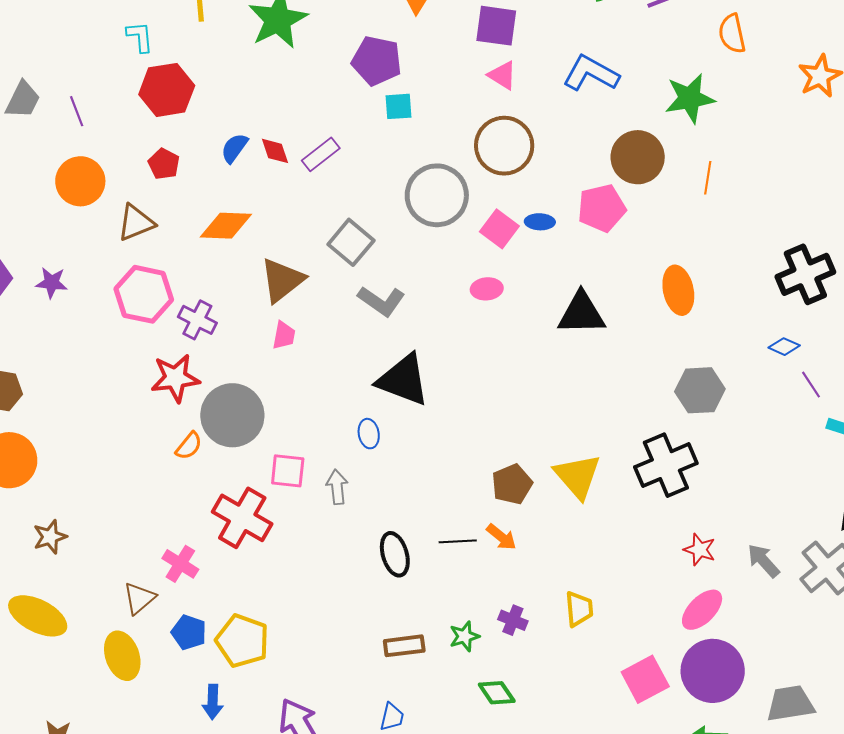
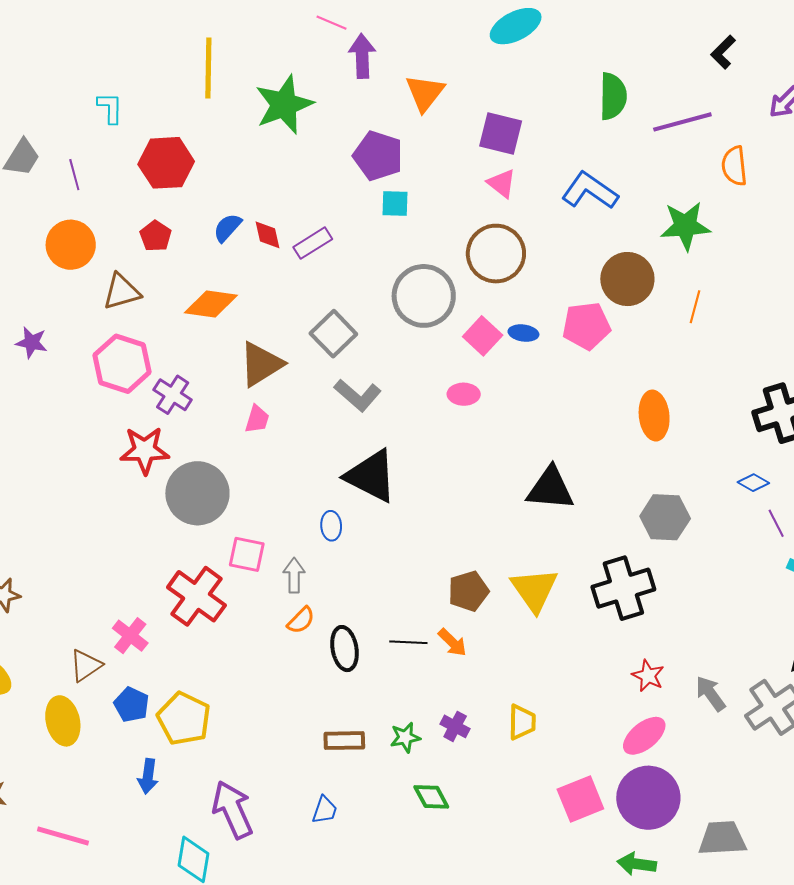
cyan L-shape: (140, 37) -> (110, 108), moved
black triangle: (581, 313) -> (550, 489), moved
orange semicircle: (189, 446) -> (301, 620), moved

